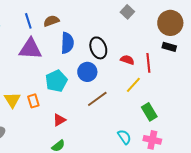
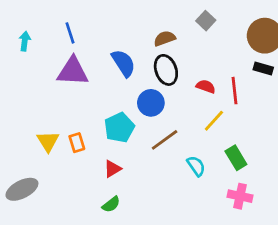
brown semicircle: (51, 21) -> (165, 38), moved
blue semicircle: (67, 43) -> (123, 63), turned -35
cyan pentagon: (56, 81) -> (119, 128), moved
cyan semicircle: (124, 137) -> (196, 166), moved

